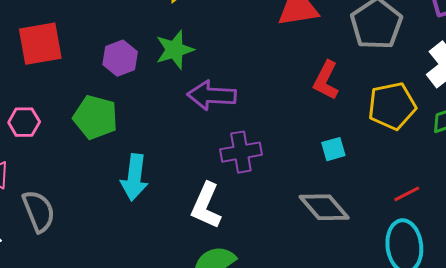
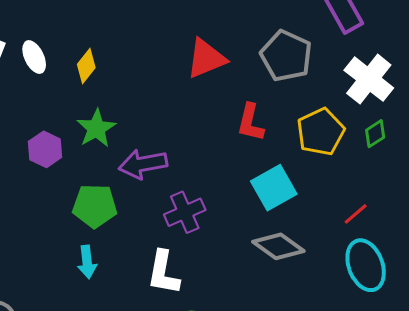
green pentagon: (95, 117) -> (95, 206), moved
cyan square: (333, 149) -> (274, 188), size x1.8
cyan arrow: (134, 177) -> (87, 262), size x0.7

